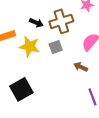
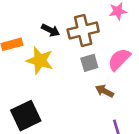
gray square: (56, 47) -> (89, 63), moved

